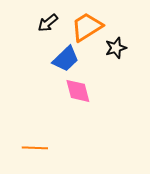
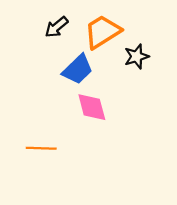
orange line: (35, 148) -> (41, 148), moved

